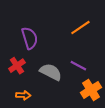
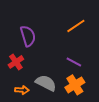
gray semicircle: (51, 72) -> (46, 83), moved
orange cross: (91, 90) -> (75, 85), moved

